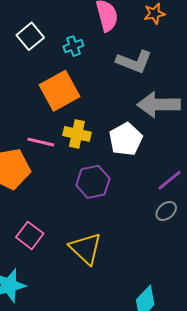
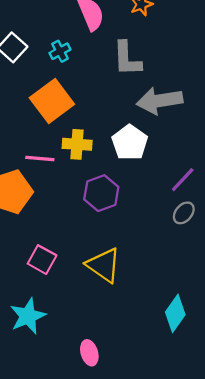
gray L-shape: (134, 62) -> (127, 59), turned 75

